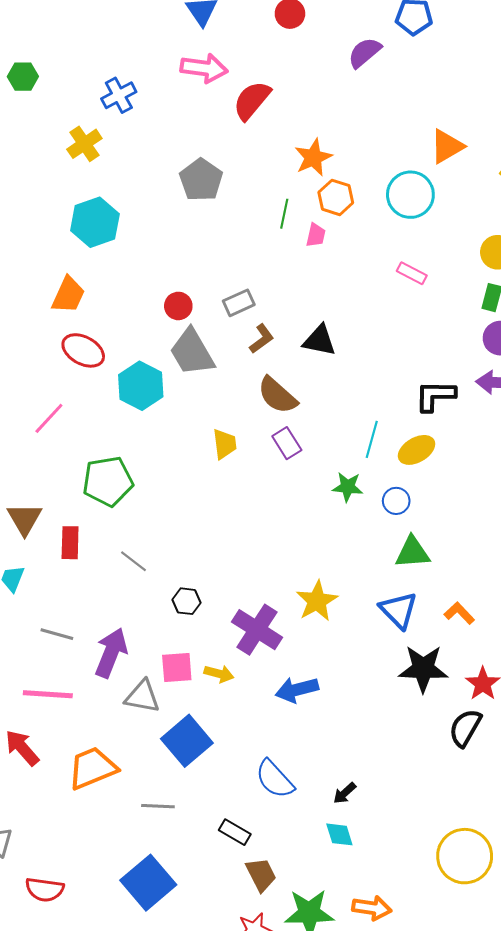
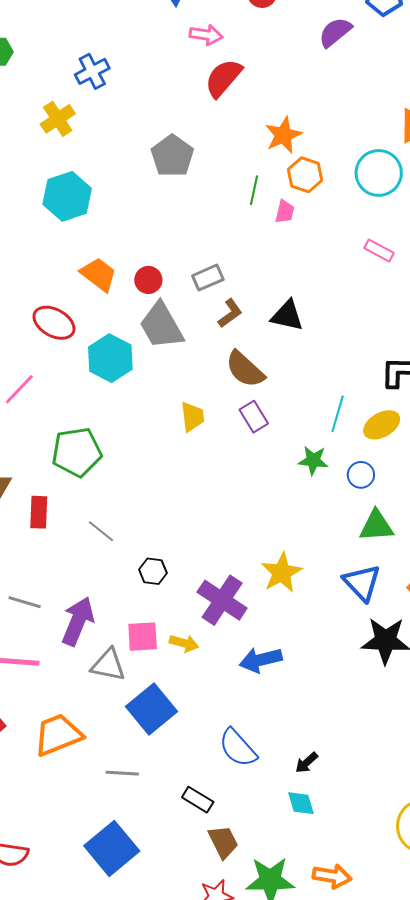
pink arrow: (204, 68) -> (206, 35), moved, size x0.7
orange trapezoid: (68, 295) -> (99, 274), moved, turned -78

